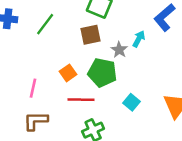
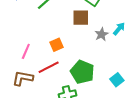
green pentagon: (102, 73) -> (82, 72), moved
red line: (81, 100) -> (49, 67), moved, turned -40
cyan square: (132, 102) -> (117, 80), moved

